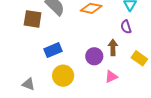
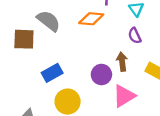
pink triangle: (111, 77) -> (124, 96), size x1.5

